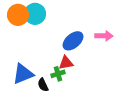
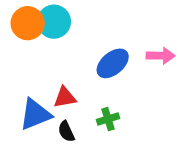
red triangle: (66, 63) -> (65, 97), moved
green cross: (58, 74) -> (108, 119), moved

